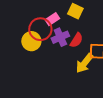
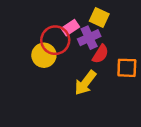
purple cross: (60, 37) -> (89, 38), moved
yellow arrow: (84, 63) -> (85, 83), moved

